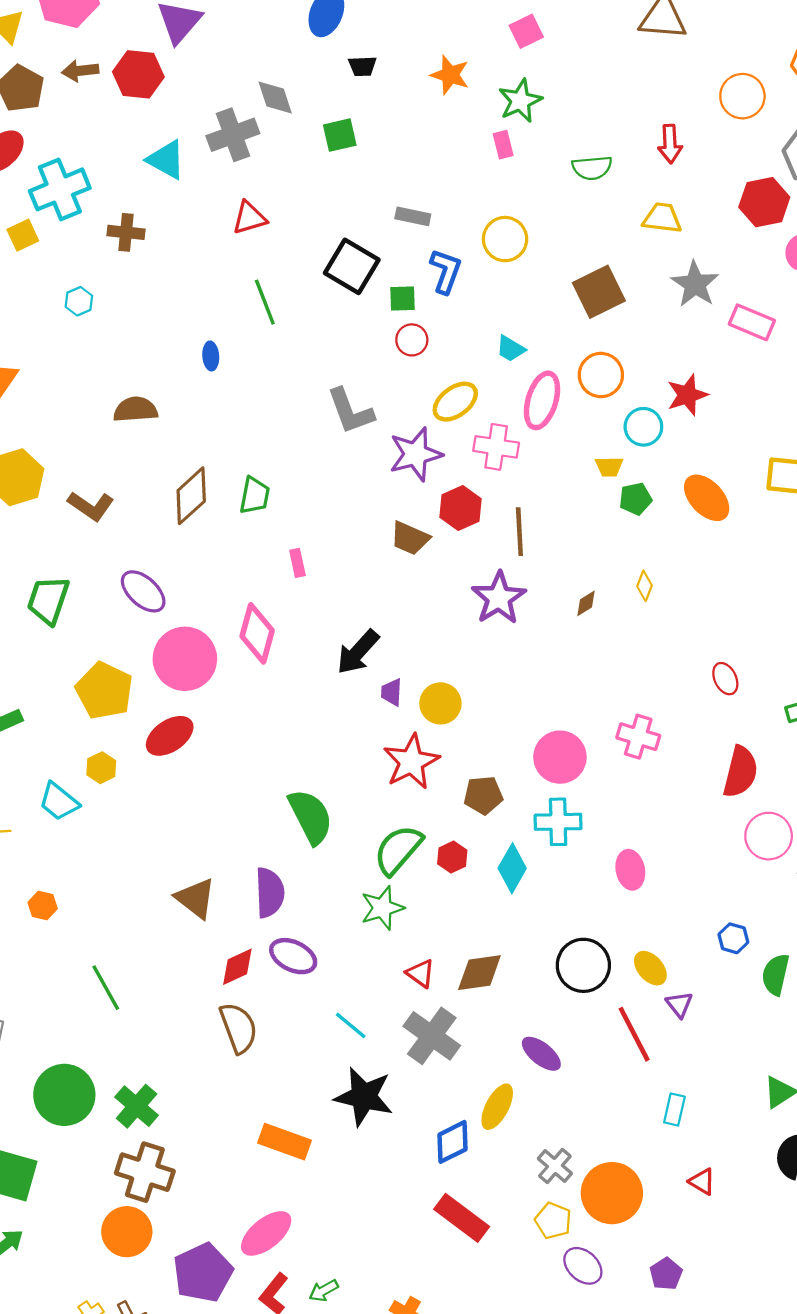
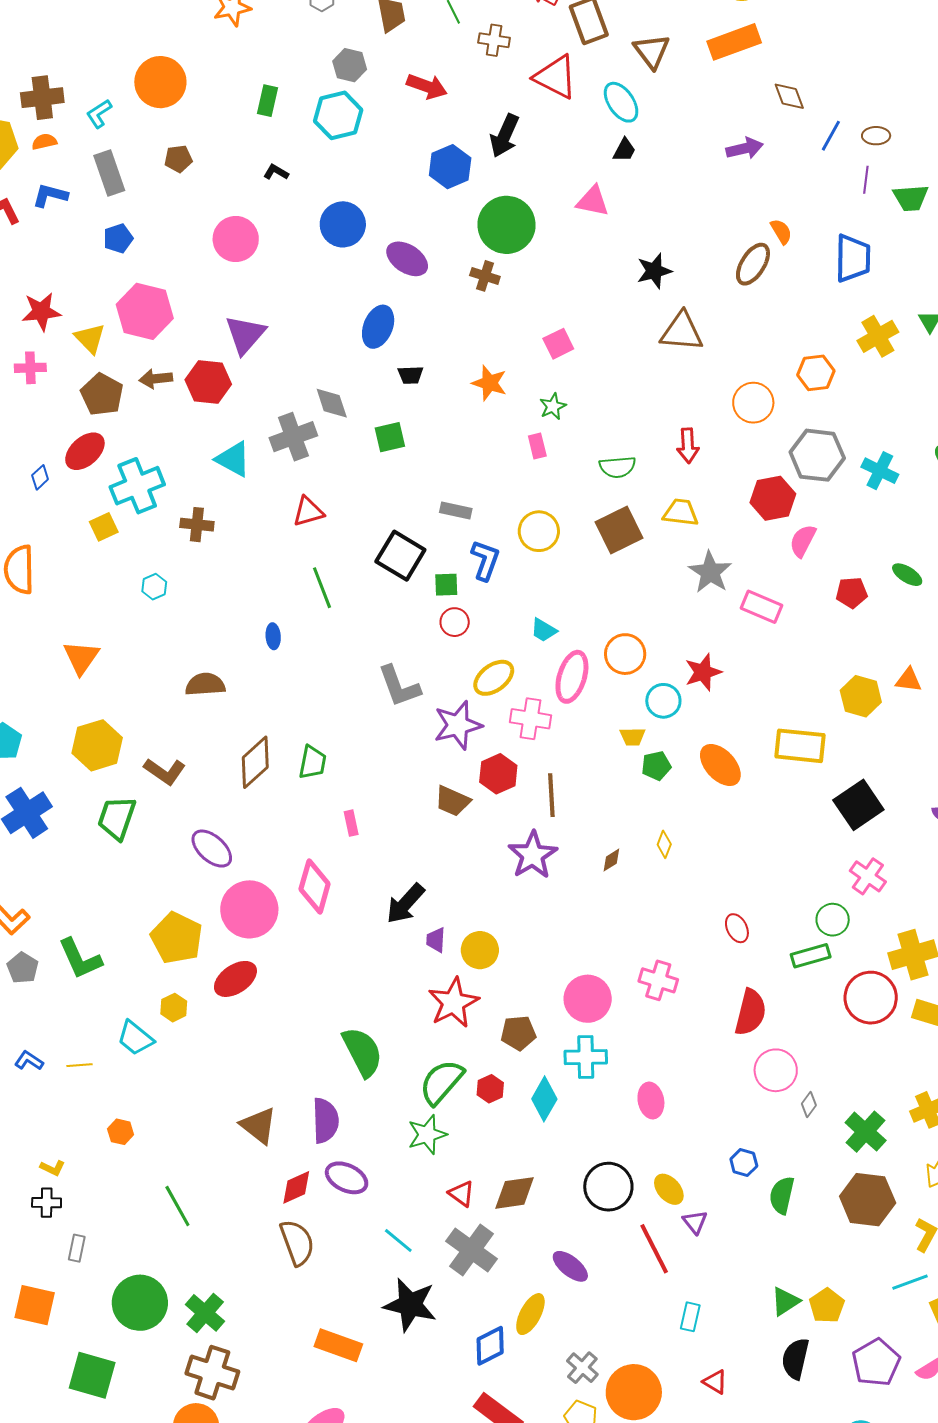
green star: (520, 101) -> (553, 406), size x0.7
brown square: (599, 292) -> (619, 530), moved
green trapezoid: (48, 600) -> (117, 818), moved

